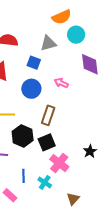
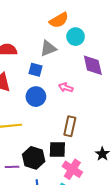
brown rectangle: (48, 115) -> (70, 126), moved
black hexagon: (23, 136) -> (34, 158), moved
black square: (47, 142) -> (57, 150), turned 30

